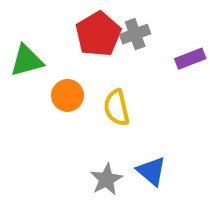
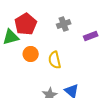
red pentagon: (98, 34) -> (26, 24), moved

